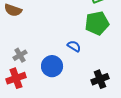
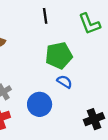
green pentagon: (97, 23) -> (59, 56), moved

